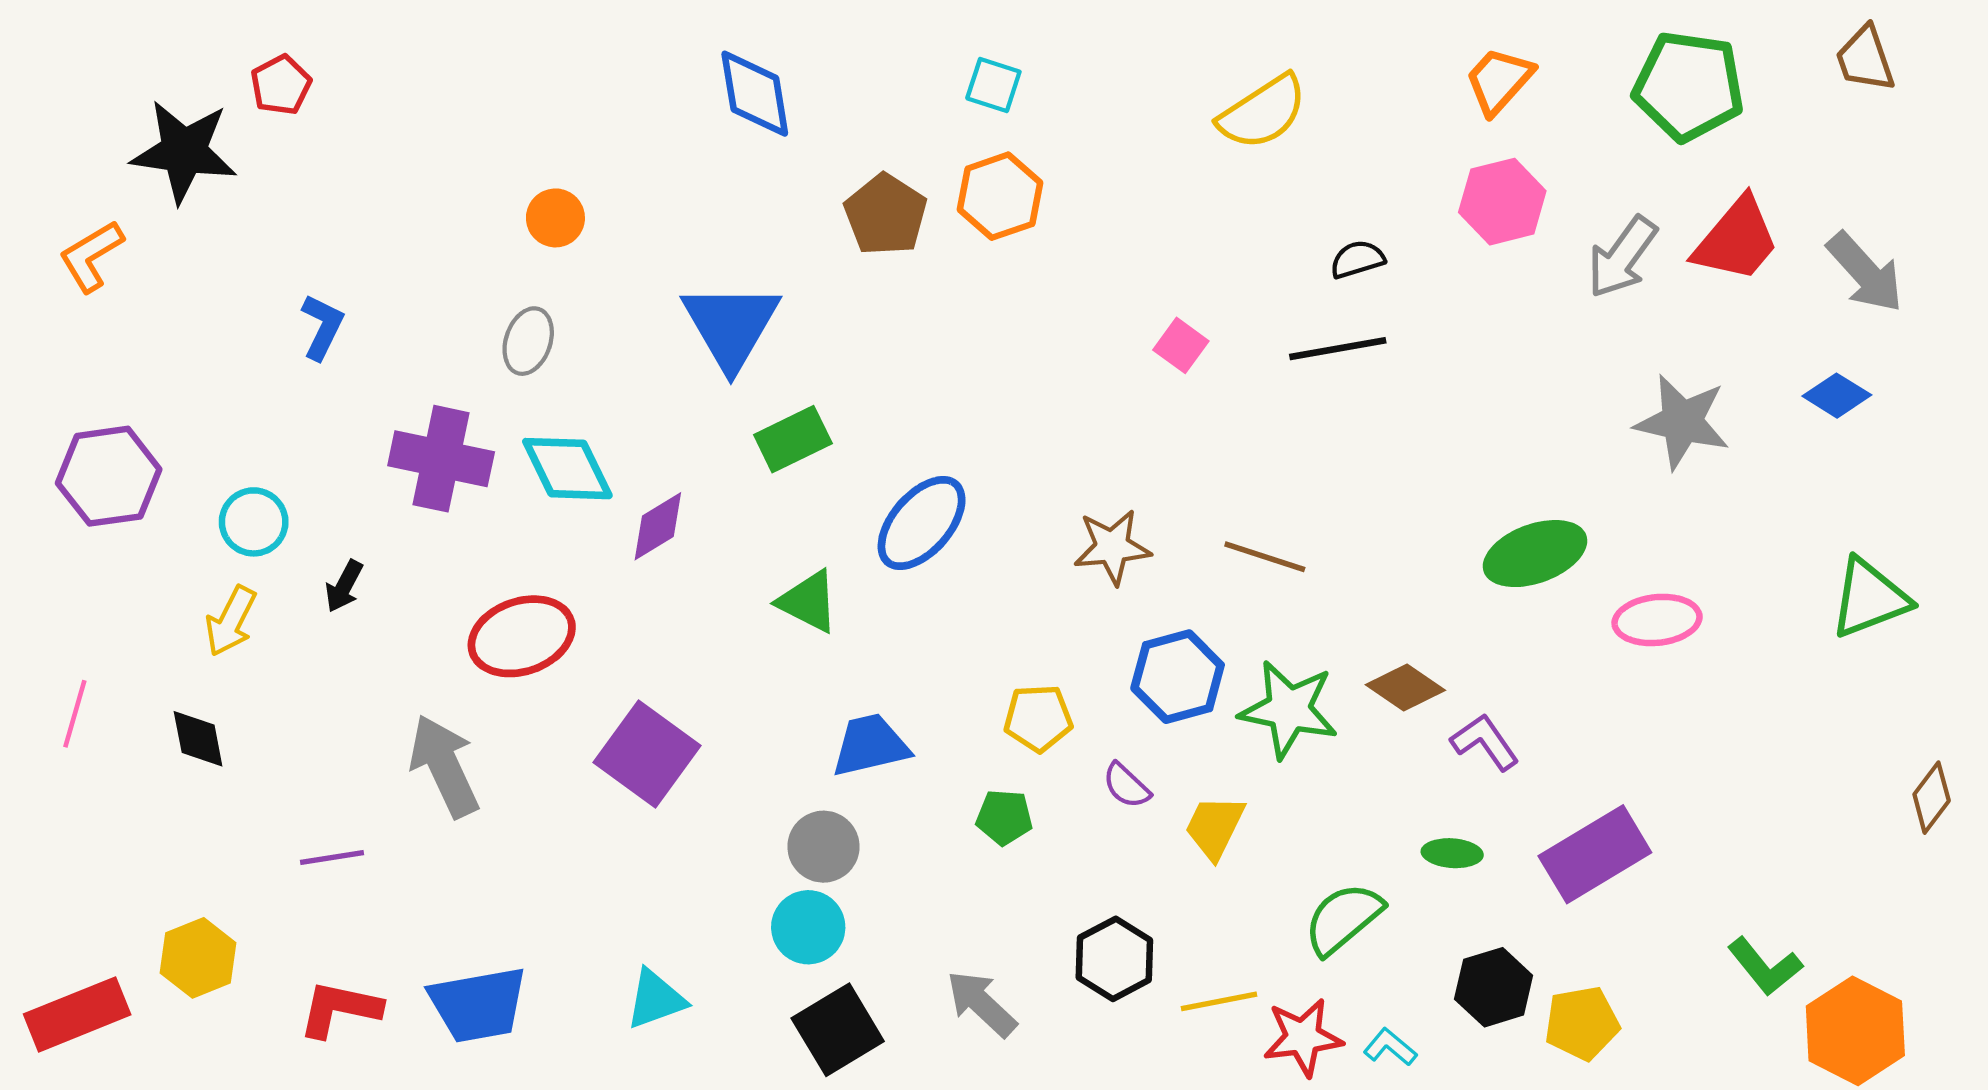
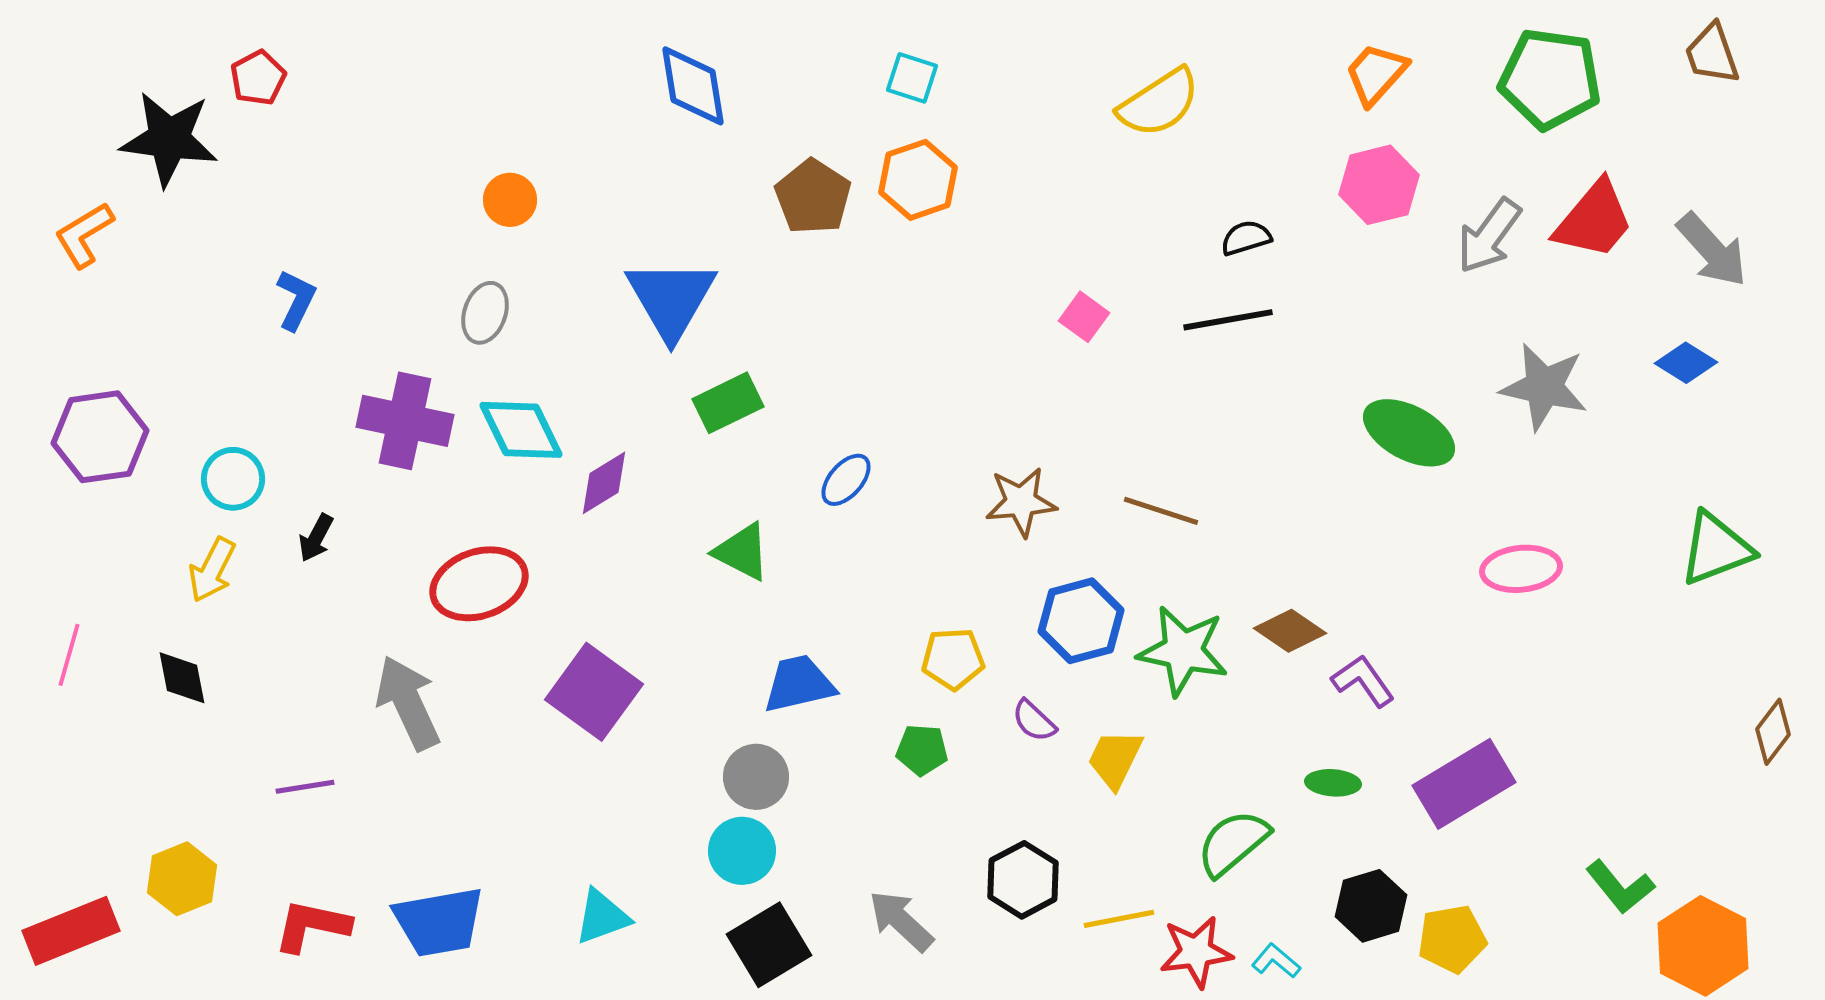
blue ellipse: (922, 523) -> (846, 480), size x0.6
green ellipse: (1535, 554) -> (1409, 433), moved, turned 48

